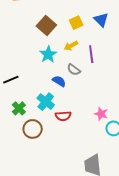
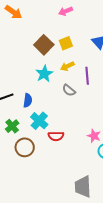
yellow square: (76, 23) -> (66, 43), moved
blue semicircle: (59, 81) -> (28, 100), moved, turned 64

